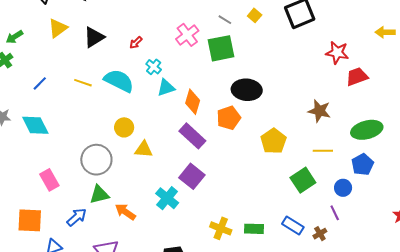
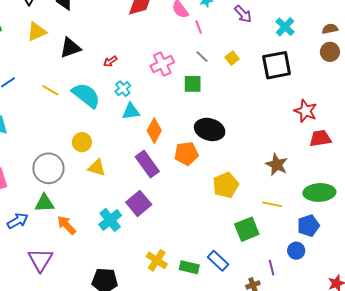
green square: (221, 48) -> (193, 84), size x0.7
blue circle: (343, 188) -> (296, 251), moved
blue rectangle: (293, 226) -> (218, 261), moved

